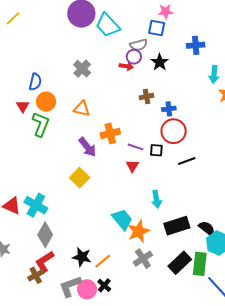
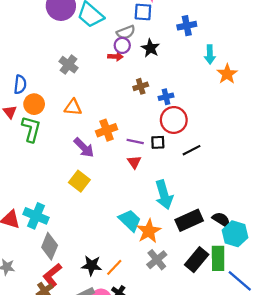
cyan arrow: (156, 199) -> (164, 195), size x1.5

